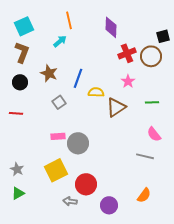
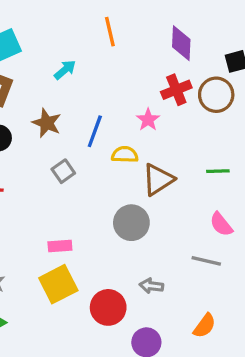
orange line: (69, 20) -> (110, 32), moved
purple diamond: (111, 27) -> (181, 43), moved
pink star: (128, 81) -> (148, 120), moved
pink rectangle: (58, 136) -> (60, 246), moved
gray circle: (78, 143) -> (131, 223), moved
gray arrow: (70, 201) -> (151, 286), moved

